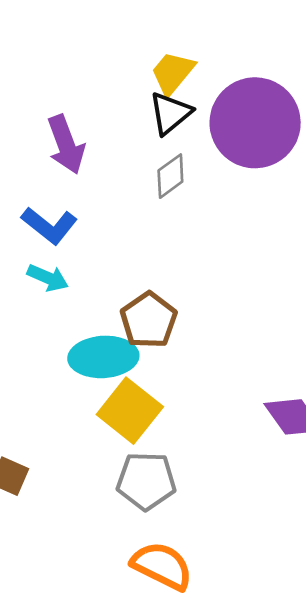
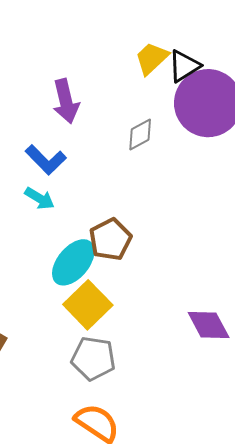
black triangle: (170, 113) -> (184, 66), moved
cyan ellipse: (103, 357) -> (73, 262), turned -54

